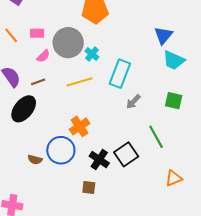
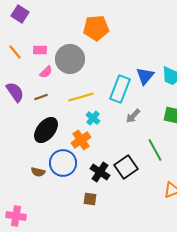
blue triangle: (163, 35) -> (145, 76), moved
cyan cross: (92, 54) -> (93, 118), moved
black ellipse: (24, 109) -> (46, 130), moved

